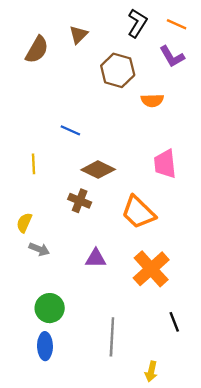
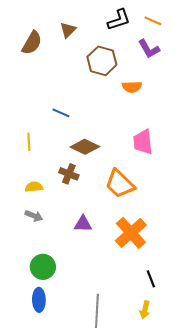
black L-shape: (137, 23) -> (119, 20), turned 40
yellow semicircle: (24, 223) -> (34, 187), moved, turned 60
gray line: (112, 337) -> (97, 311), moved
yellow arrow: (151, 371) -> (145, 310), moved

